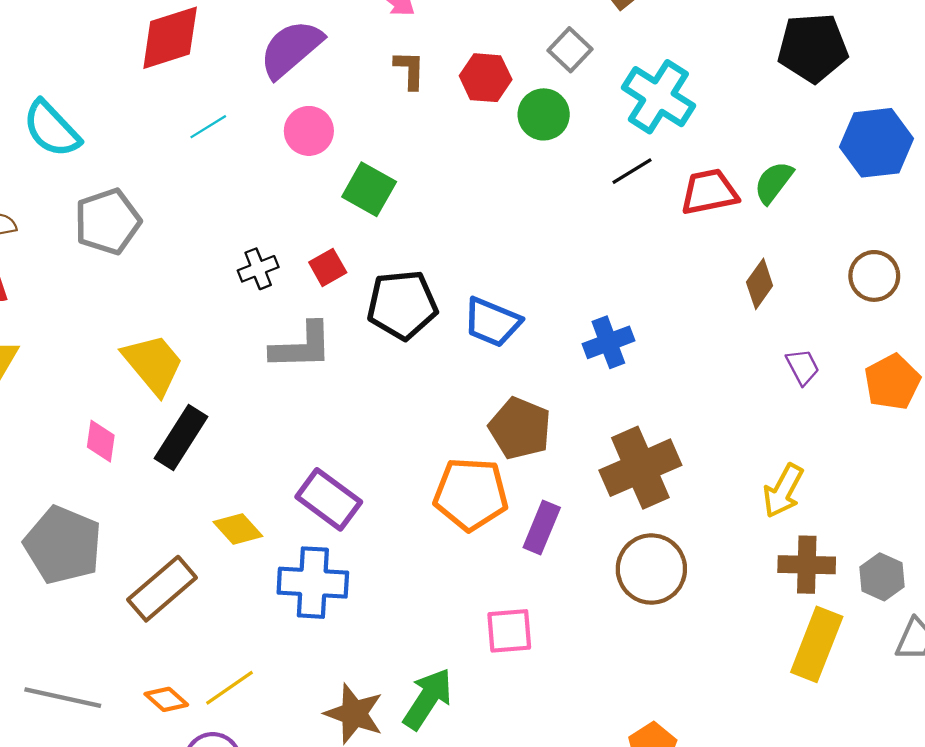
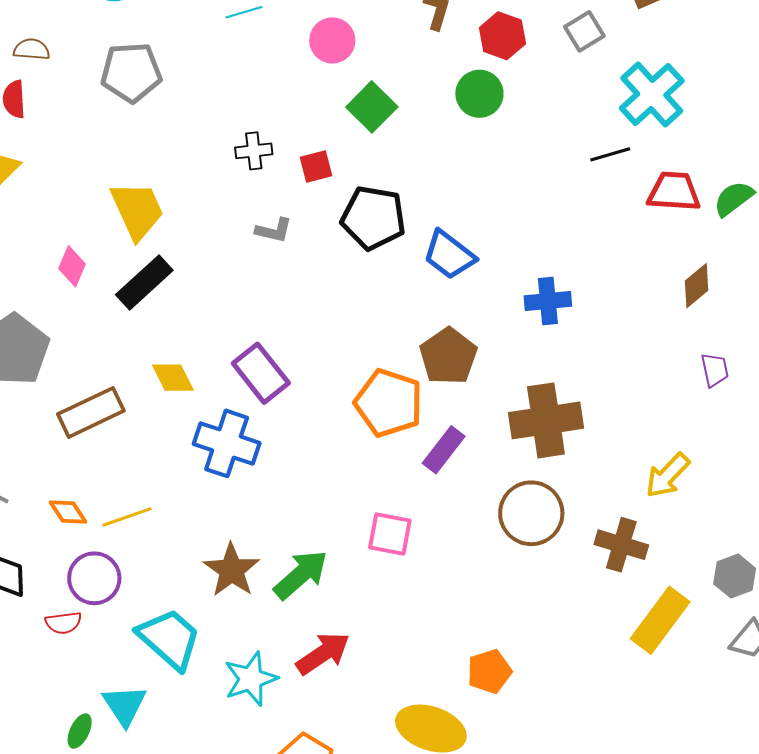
green circle: (544, 114) -> (479, 94), moved
gray L-shape: (302, 346) -> (274, 230), size x0.6
brown cross: (807, 565) -> (621, 545), moved

